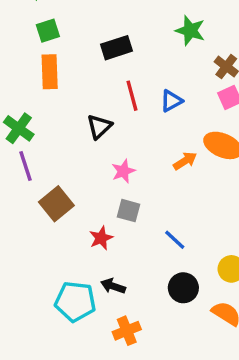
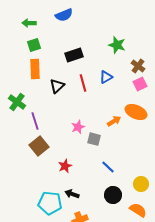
blue triangle: (171, 101) -> (106, 77), moved
black triangle: (99, 127) -> (57, 86), moved
purple line: (26, 166) -> (35, 121), moved
gray square: (128, 211) -> (94, 139), moved

